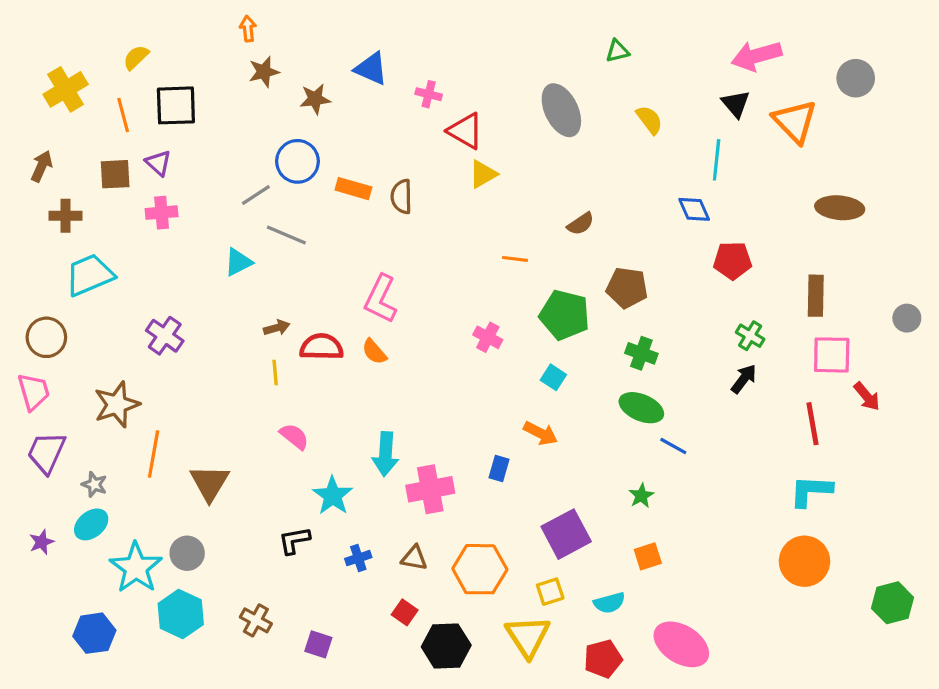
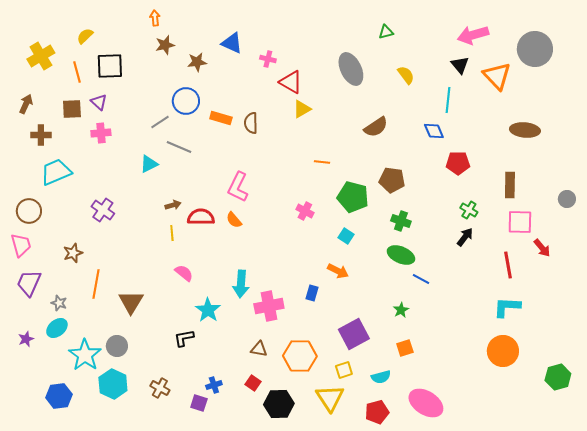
gray circle: (856, 78) -> (535, 49), size x1.5
brown semicircle: (581, 224) -> (376, 127), moved, size x1.4
brown star: (117, 404) -> (73, 253), size x0.7
blue cross: (358, 558) -> (214, 385), moved

